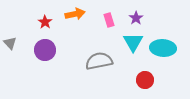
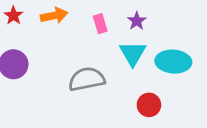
red star: (45, 22) -> (13, 15), moved

